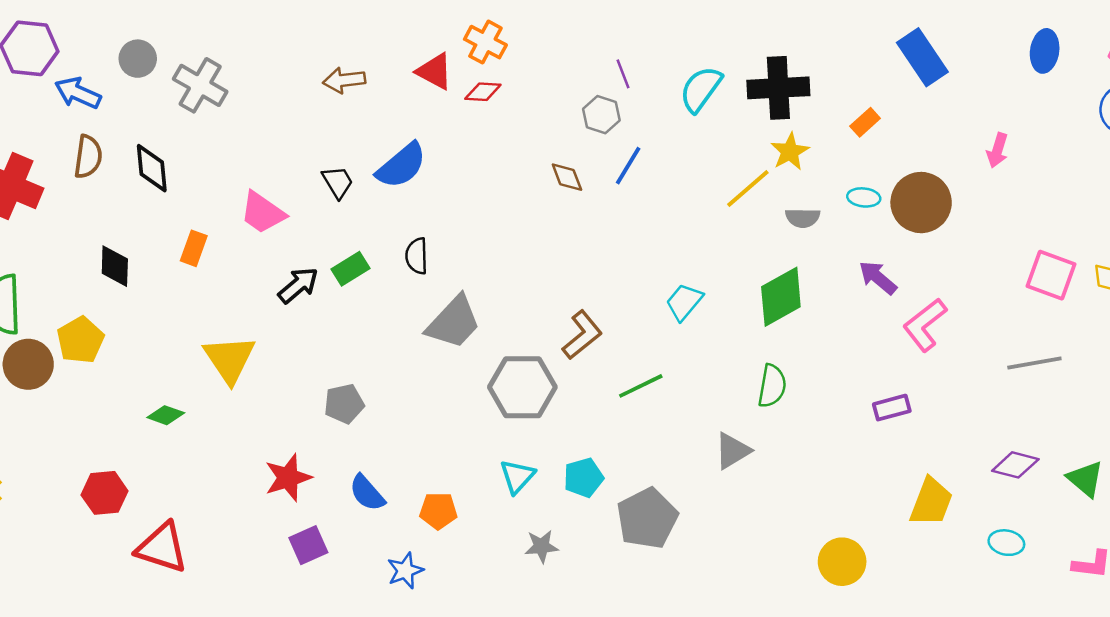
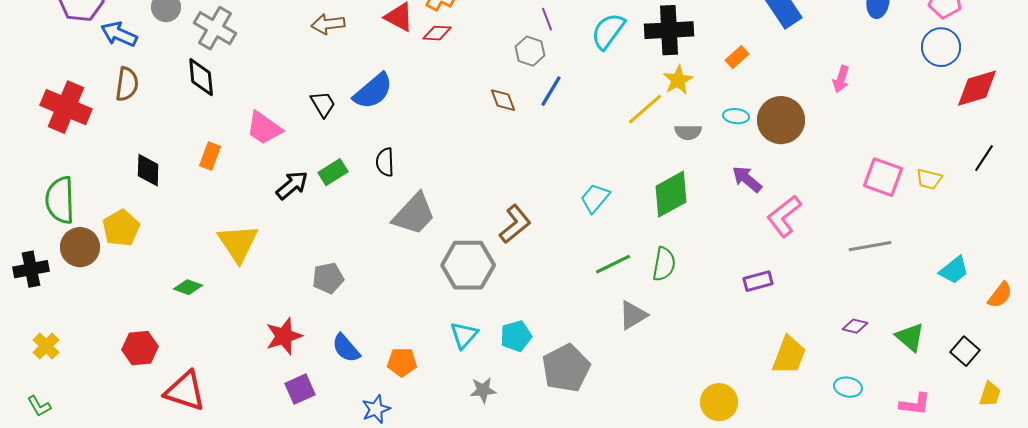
black diamond: (152, 168) -> (201, 77), moved
green line: (641, 386) -> (613, 264), moved
purple diamond: (1015, 465) -> (855, 326), size x0.7

